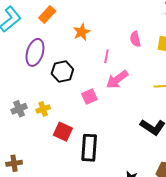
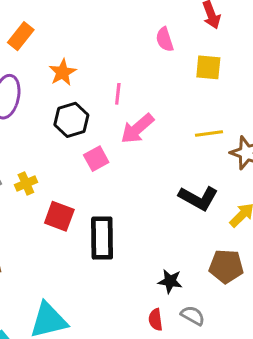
orange star: (82, 32) -> (63, 72), moved
pink semicircle: (135, 39) -> (165, 39), moved
black hexagon: (62, 71) -> (71, 120), moved

